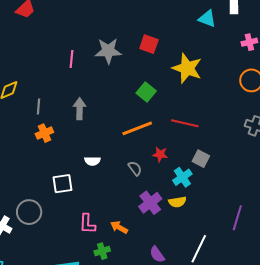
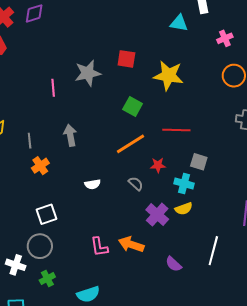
cyan cross: (182, 177) -> (184, 183), turned -30
white square: (62, 184) -> (47, 214), moved
orange arrow: (119, 227) -> (131, 244), size x1.4
green cross: (102, 251) -> (47, 279), moved

